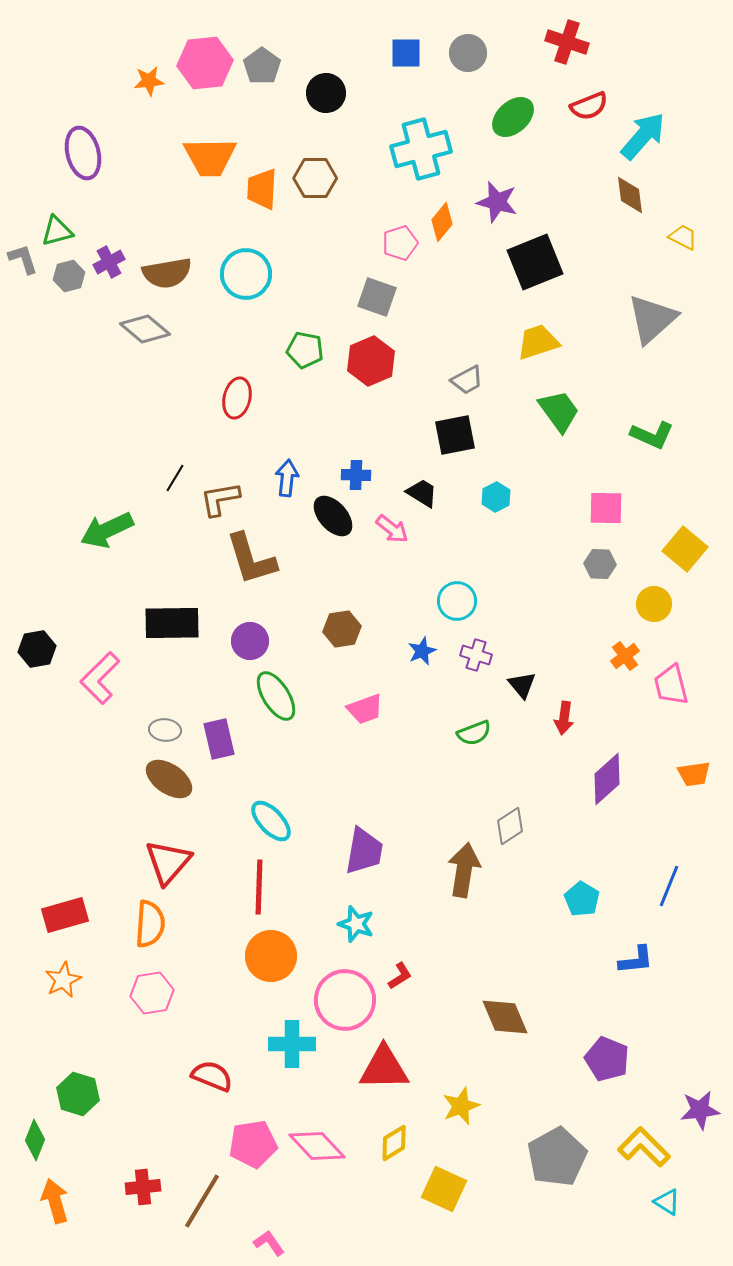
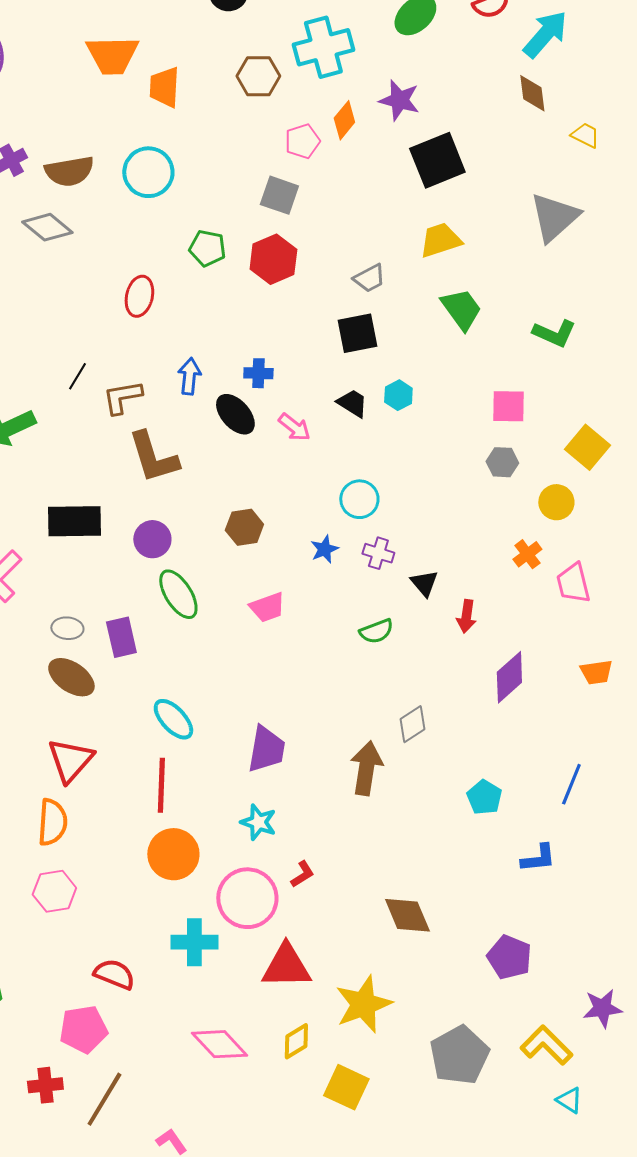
brown hexagon: (315, 178) -> (258, 76), moved
black trapezoid: (422, 493) -> (352, 403), moved
yellow star: (461, 1106) -> (363, 1004), size x1.5
pink pentagon: (253, 1144) -> (83, 1029), moved

